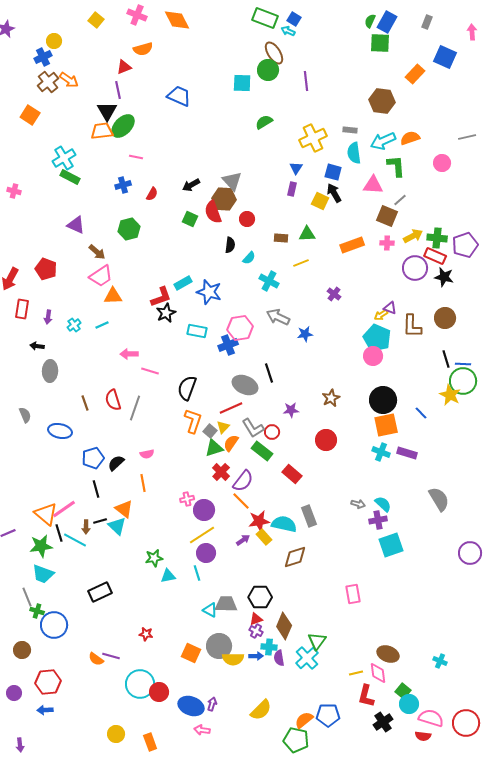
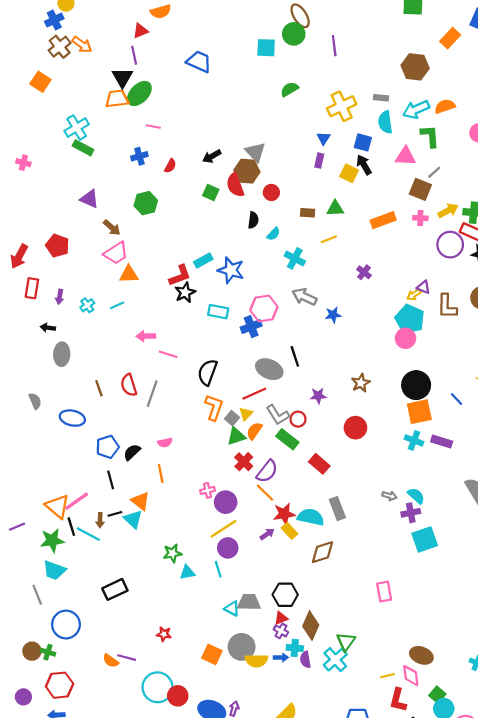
green cross: (37, 611) -> (48, 652), moved

